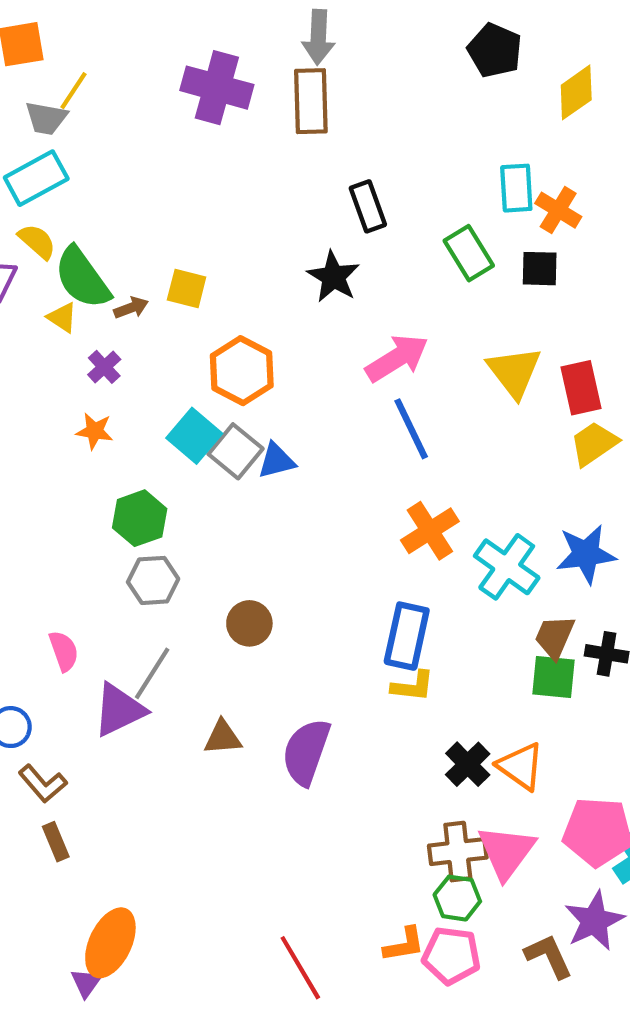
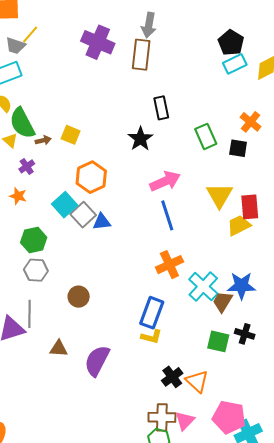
cyan rectangle: (516, 188) -> (235, 64), moved, turned 60
yellow trapezoid: (594, 444) -> (239, 225), moved
brown trapezoid: (555, 637) -> (222, 302), moved
gray line: (152, 673) -> (29, 314), turned -40
pink triangle: (506, 852) -> (185, 421), size x0.7

